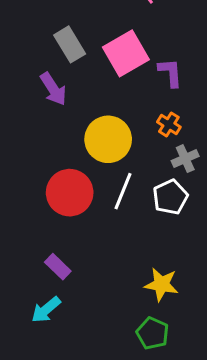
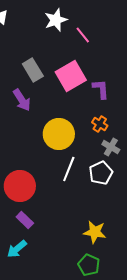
gray cross: (185, 159) -> (111, 147), turned -36
red circle: (70, 193) -> (20, 186), moved

